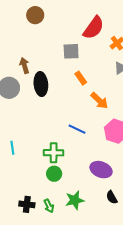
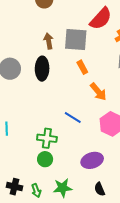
gray square: (71, 51) -> (76, 39), size x1.4
brown arrow: (24, 65) -> (49, 41), moved
purple ellipse: (101, 170) -> (92, 160), turned -45

